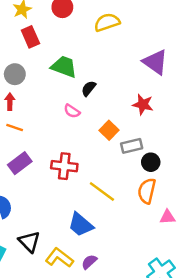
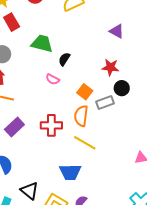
purple triangle: (155, 62) -> (117, 31), size x0.7
black circle: (151, 162) -> (122, 88), moved
orange semicircle: (147, 191) -> (81, 116), moved
blue trapezoid: (81, 225) -> (70, 172), turned -35

